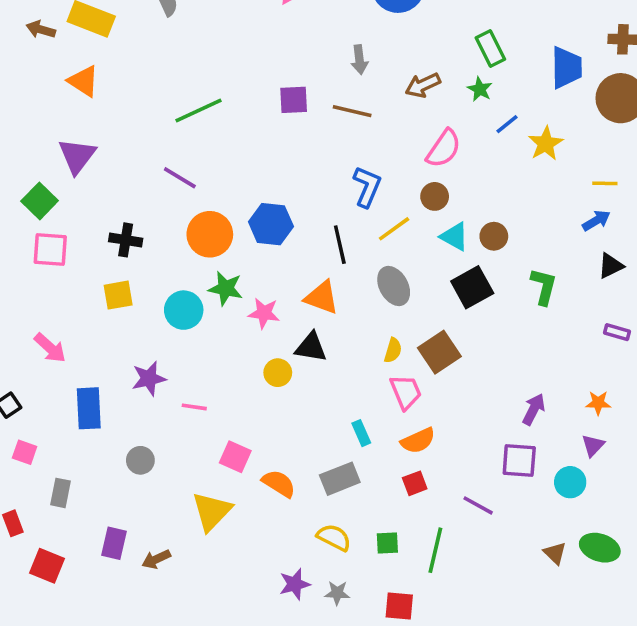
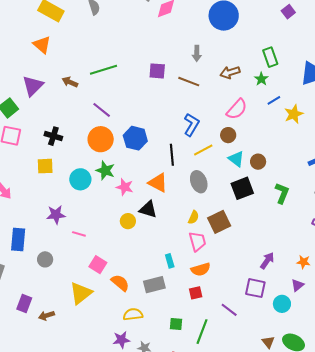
brown arrow: (41, 29) -> (70, 82), moved
purple line: (180, 178) -> (102, 110), moved
blue rectangle: (89, 408) -> (18, 240), moved
yellow semicircle: (334, 537) -> (133, 314), moved, turned -42

